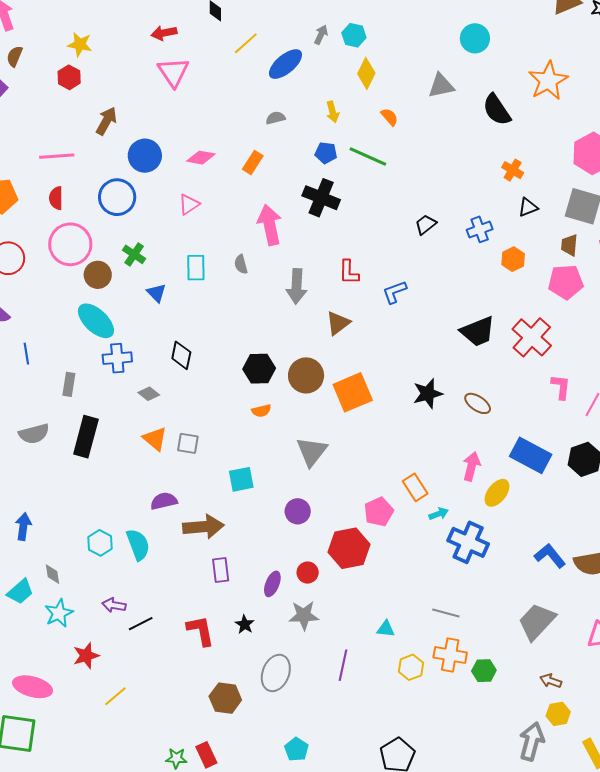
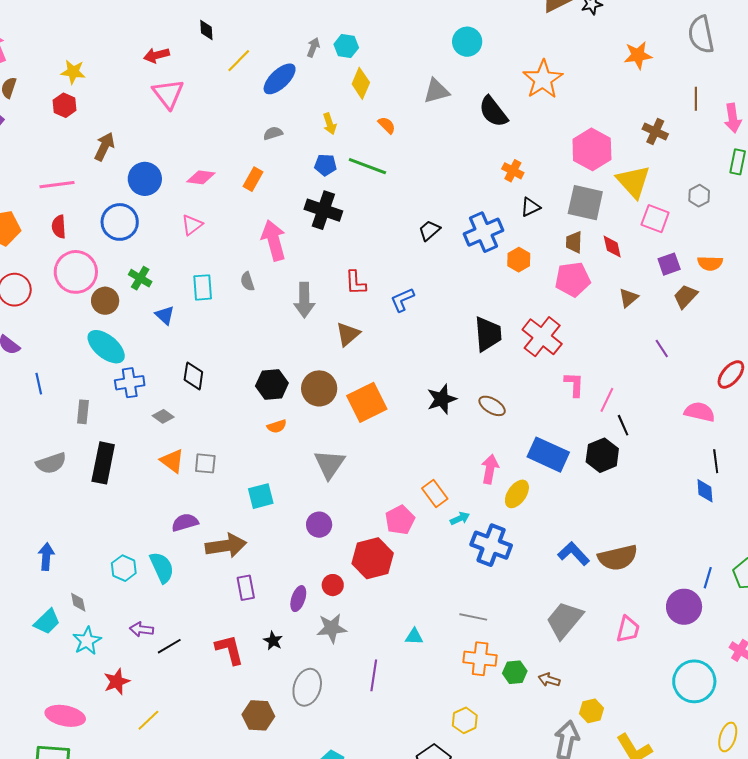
blue cross: (480, 229) -> (483, 232), size x1.5
black trapezoid: (478, 331) -> (488, 334), turned -69
yellow hexagon: (411, 667) -> (465, 720), moved
brown arrow: (551, 681) -> (549, 680), moved

